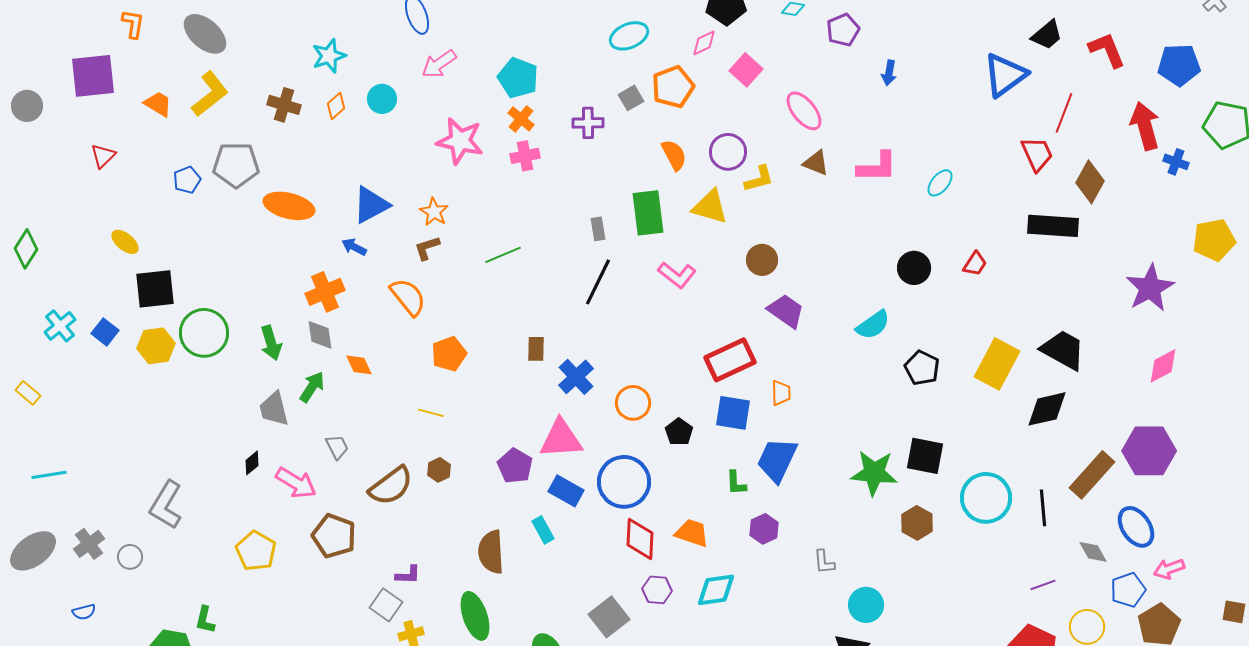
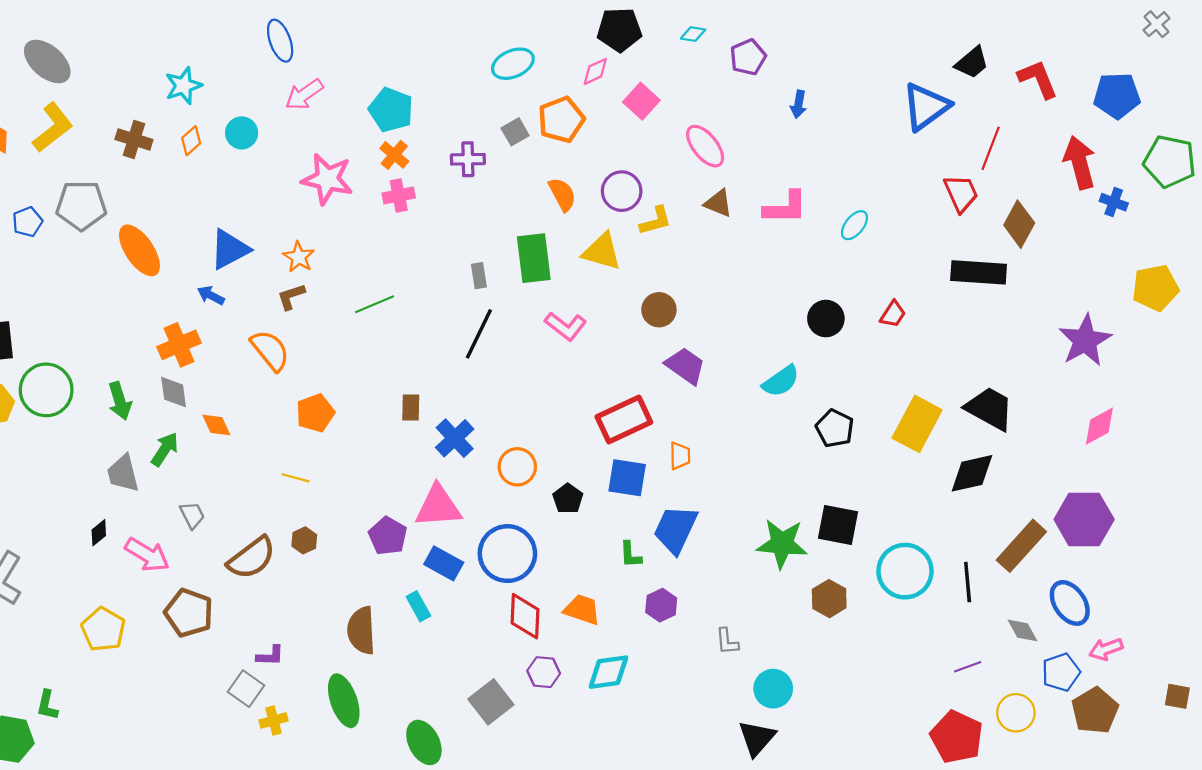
orange ellipse: (289, 206) -> (139, 250), turned 42

